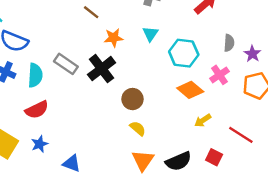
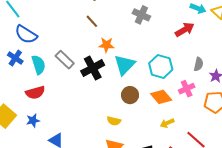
cyan triangle: (150, 34) -> (125, 65), moved, size x1.6
cyan semicircle: (35, 75) -> (39, 65), turned -30
brown circle: (132, 99) -> (130, 95), moved
yellow semicircle: (138, 128) -> (114, 121), turned 144

